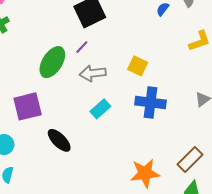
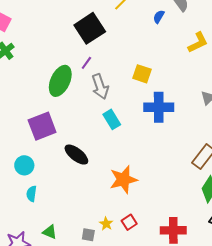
gray arrow: (93, 73) -> (100, 87), turned -95
cyan rectangle: (100, 109) -> (112, 119), turned -72
orange star: (145, 173) -> (123, 180), moved

